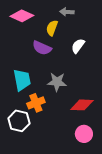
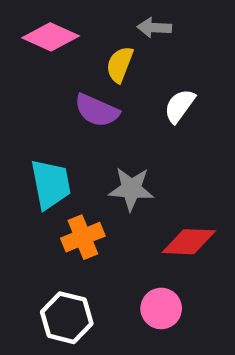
white hexagon: (19, 121) -> (67, 318), moved
pink circle: (84, 134) -> (161, 308), moved

